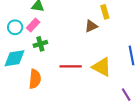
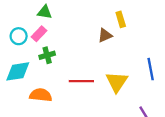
yellow triangle: (102, 67) -> (117, 82), turned 35
orange semicircle: (35, 79) -> (41, 95), turned -90

